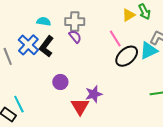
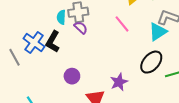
cyan semicircle: (44, 21) -> (61, 17), moved, turned -88
black ellipse: (127, 56) -> (151, 62), moved
purple star: (94, 94) -> (119, 82), moved

